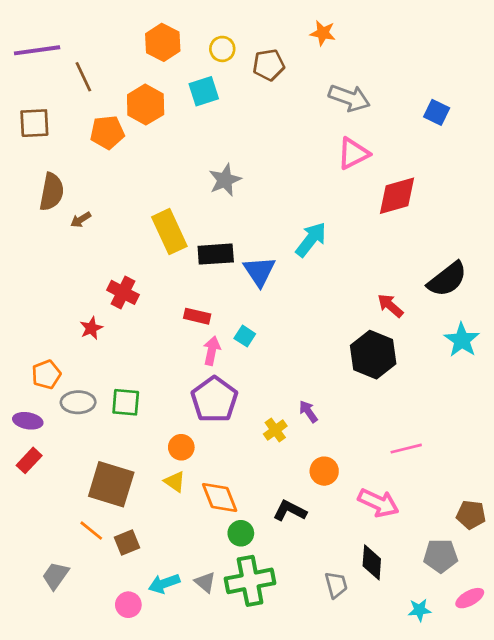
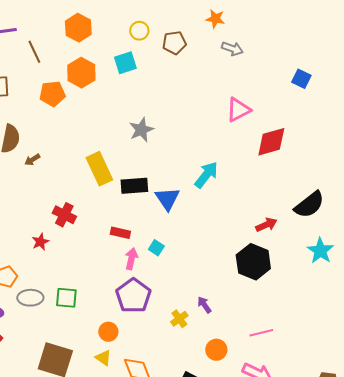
orange hexagon: (163, 42) -> (78, 28), moved
gray arrow: (349, 98) -> (232, 49), moved, size x0.7
red arrow: (390, 306) -> (266, 225), turned 115
pink line: (406, 449) -> (261, 333), moved

